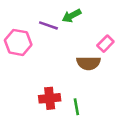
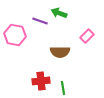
green arrow: (71, 16) -> (59, 13), turned 49
brown semicircle: (88, 63) -> (60, 52), moved

